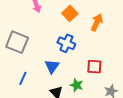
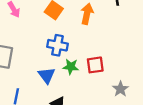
green star: (77, 85) -> (71, 67), moved

